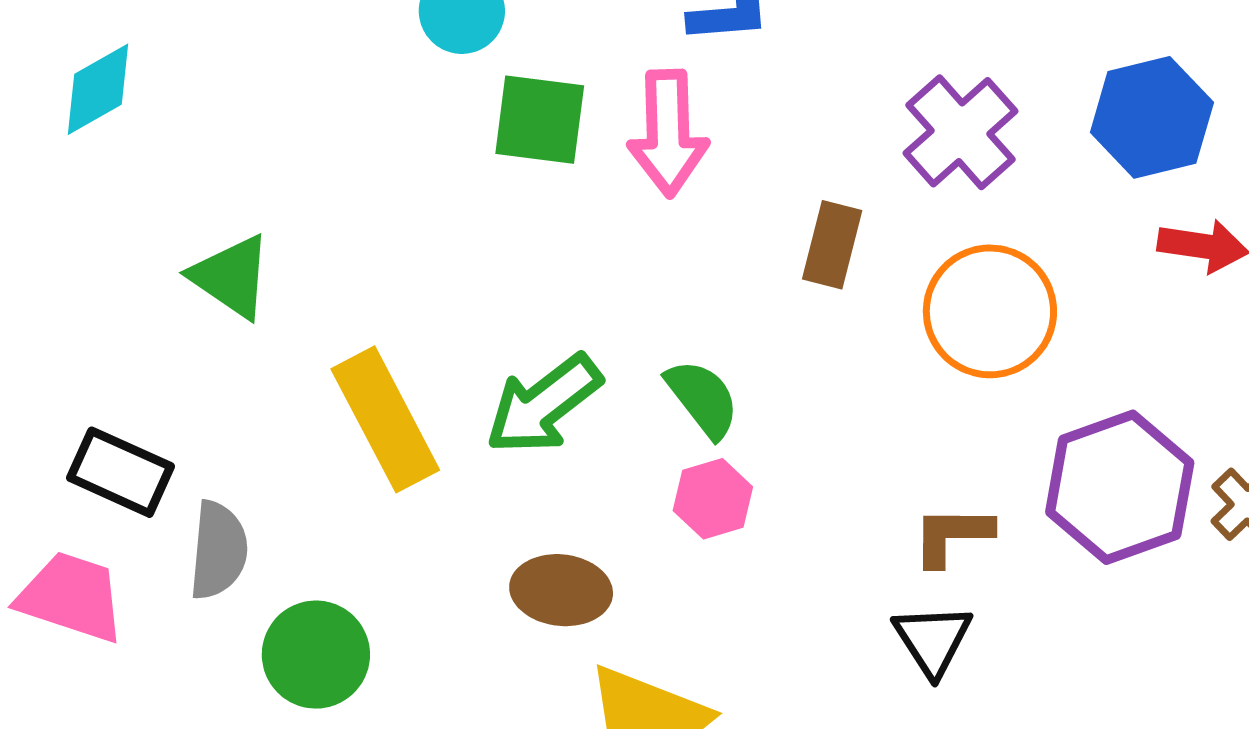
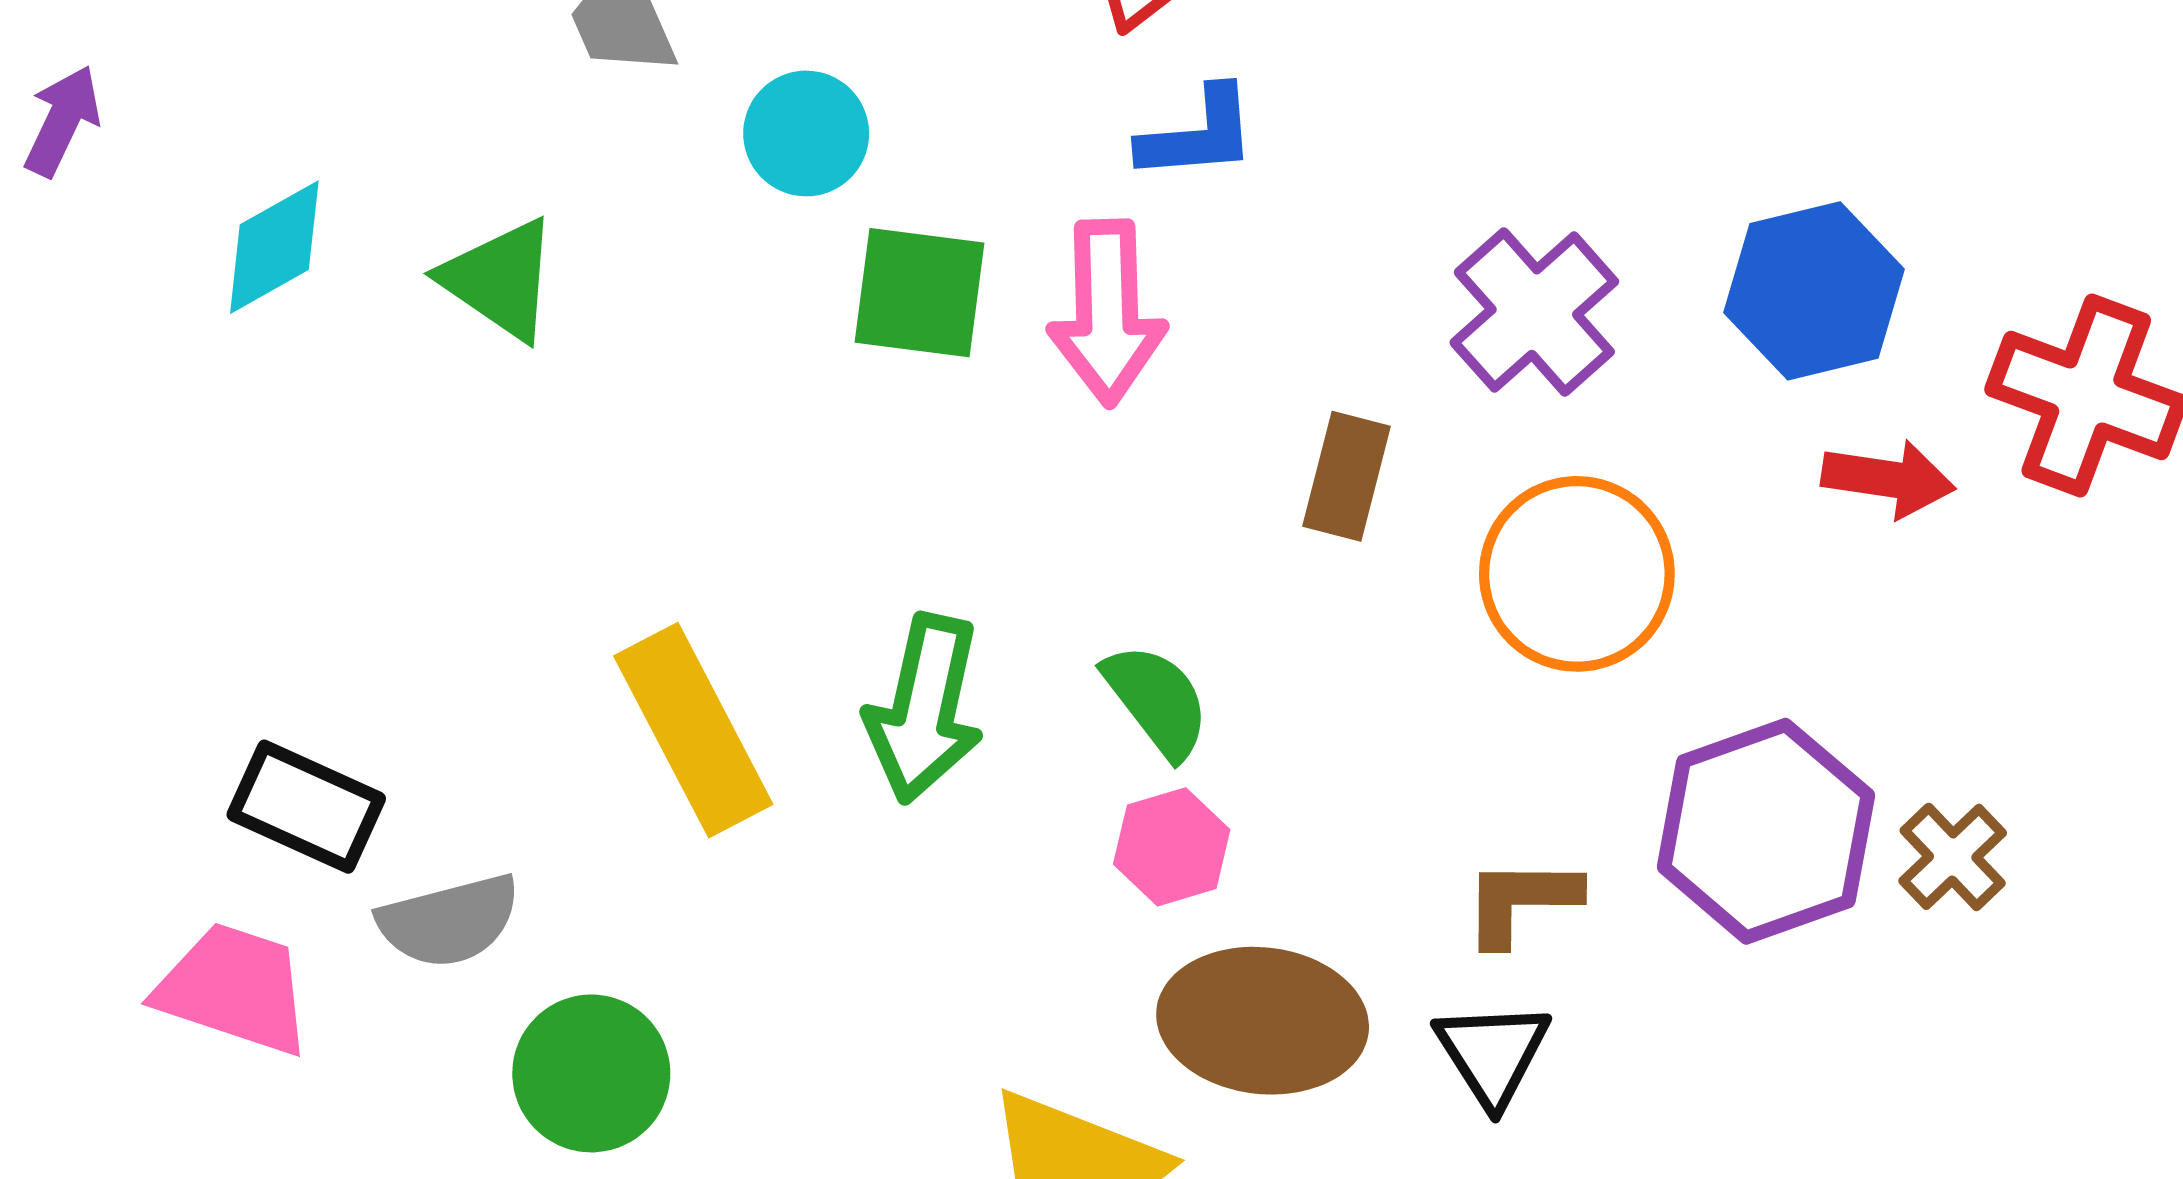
green triangle: (231, 277) -> (500, 279), moved
green arrow: (544, 404) -> (924, 709), turned -40
gray semicircle: (218, 550) -> (449, 921), turned 70
brown ellipse: (561, 590) -> (1263, 1021), moved, size x1.4

